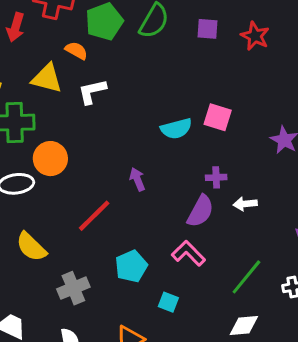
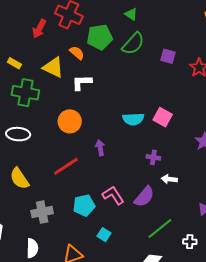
orange circle: (50, 159) -> (70, 121), moved
purple semicircle: (200, 211) -> (144, 197), moved
pink L-shape: (188, 253) -> (113, 195), moved

